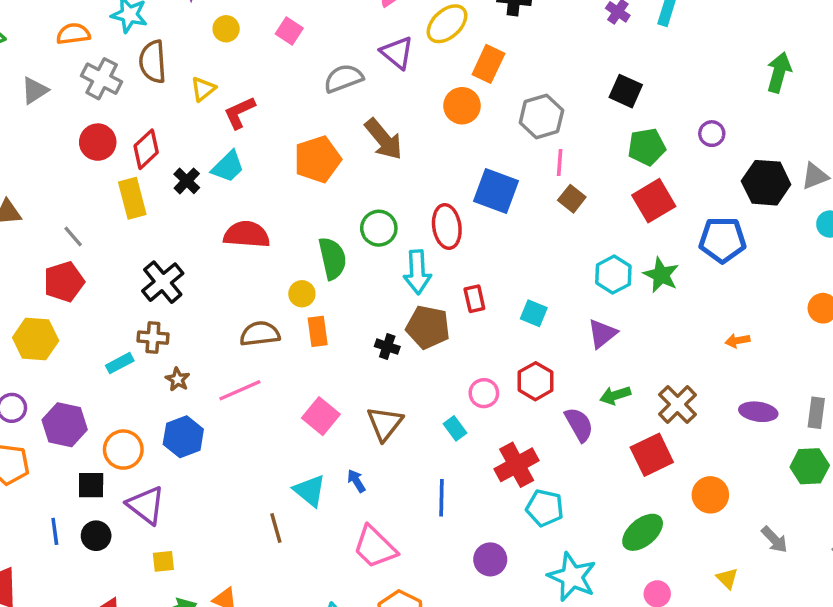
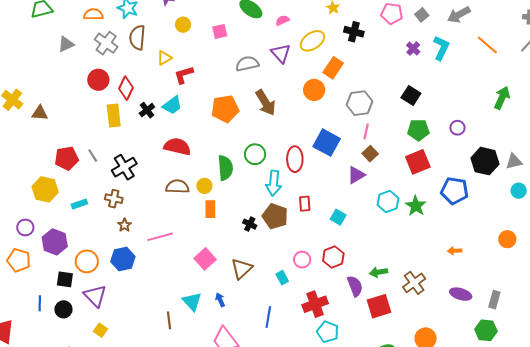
pink square: (289, 31) -> (220, 31), turned 35
red diamond: (146, 149) -> (126, 88), turned -30
gray line: (73, 237) -> (93, 156), moved
brown semicircle: (260, 334) -> (177, 187), moved
purple triangle: (602, 334) -> (356, 175), moved
cyan rectangle: (120, 363) -> (79, 204), moved
red square: (652, 455) -> (379, 306), moved
yellow square: (163, 561) -> (101, 330), turned 32

